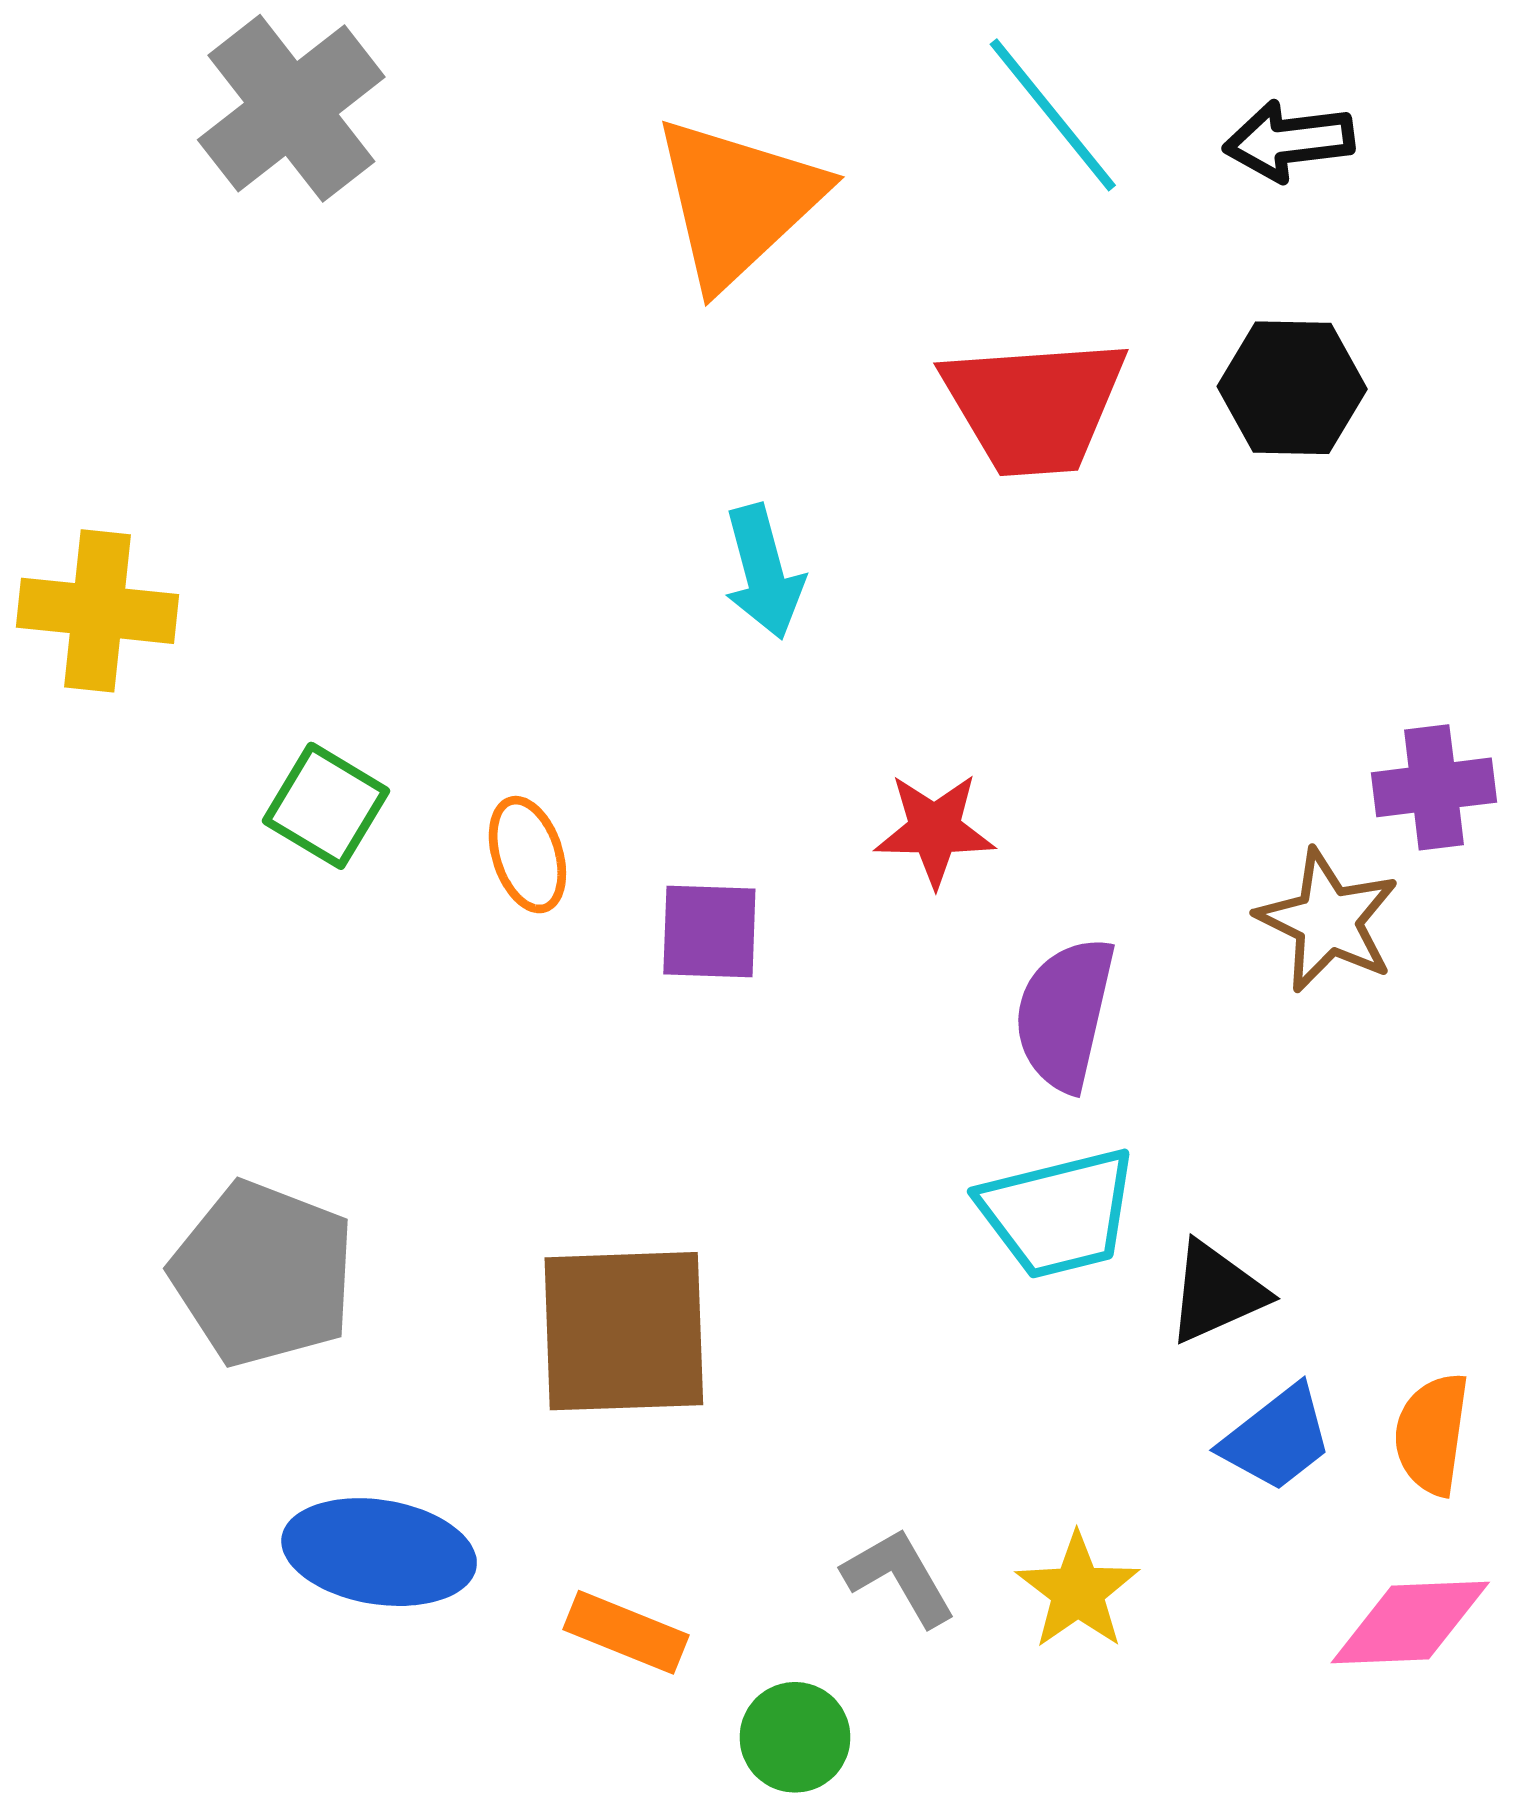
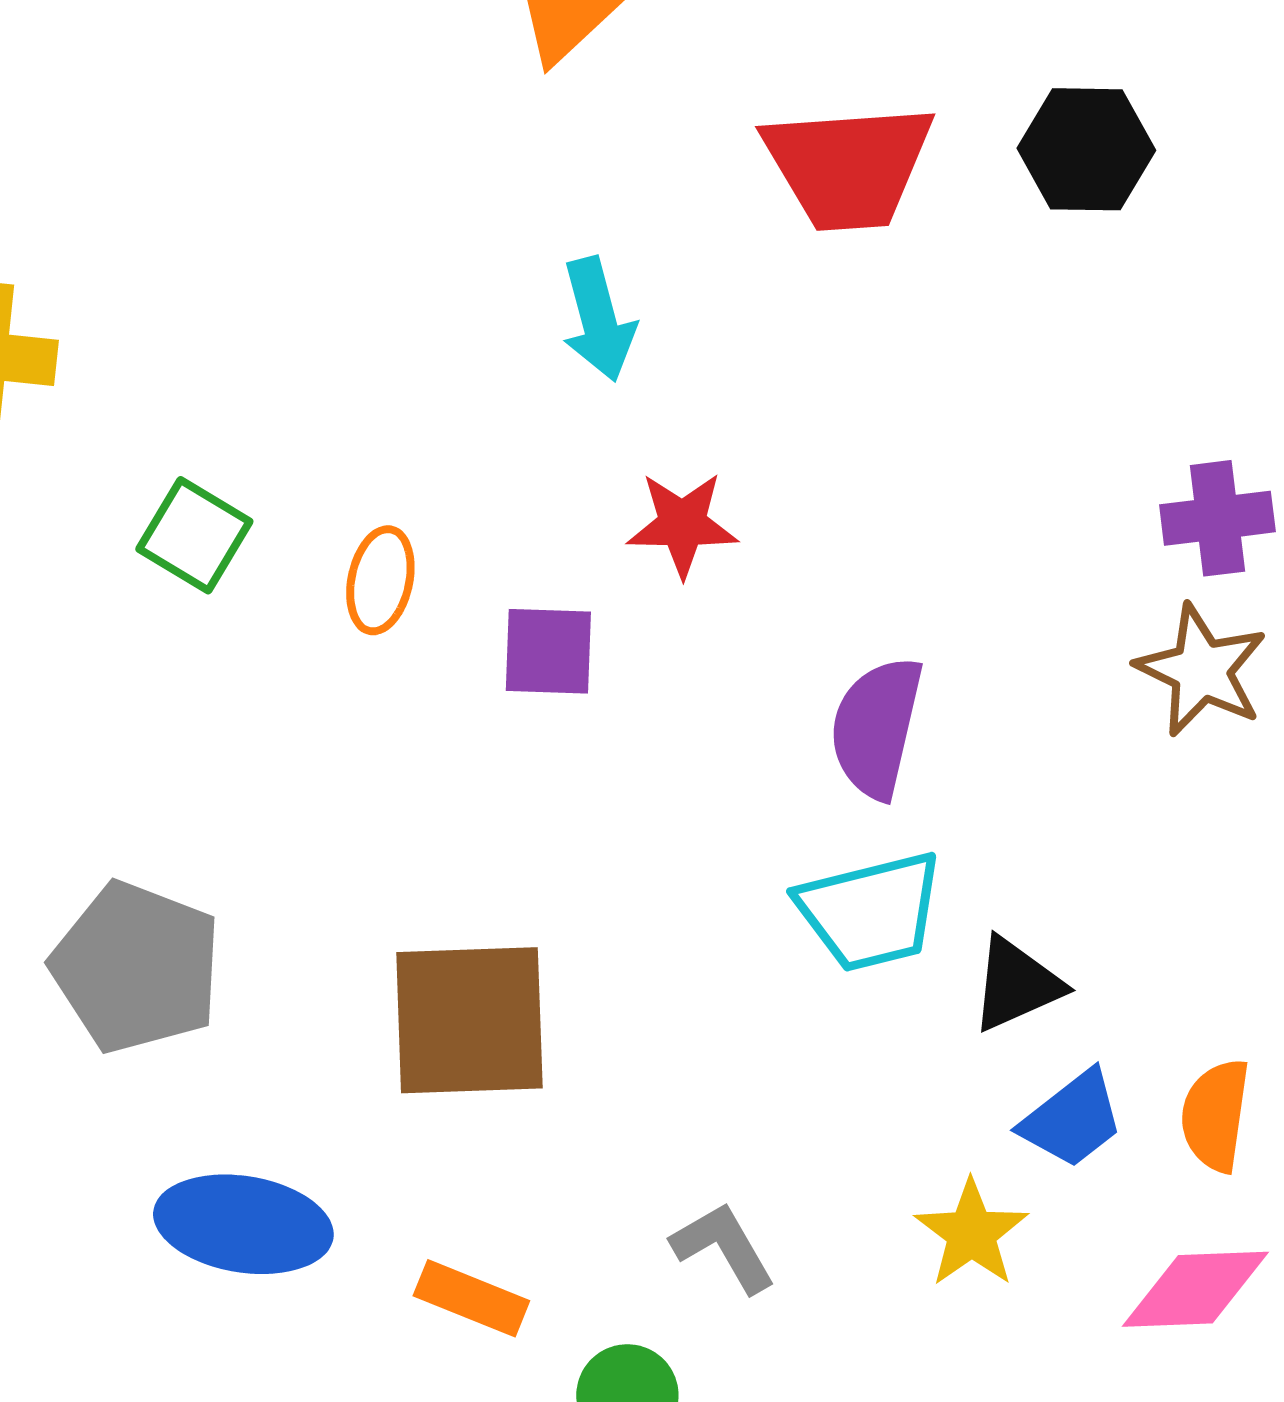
red star: (935, 830) -> (682, 524), moved
orange ellipse: (527, 855) -> (380, 580), turned 30
brown star: (1328, 921) -> (1201, 670), moved
yellow star: (1078, 1591) -> (971, 1233), moved

